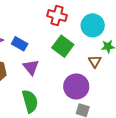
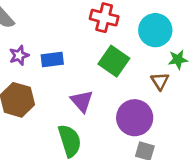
blue rectangle: (20, 44) -> (52, 60), turned -35
purple triangle: (31, 67) -> (82, 101), moved

